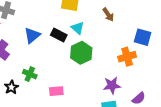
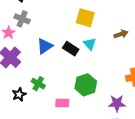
brown arrow: (108, 15) -> (121, 34), turned -80
green hexagon: (81, 53) -> (86, 85), moved

